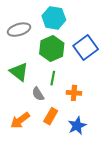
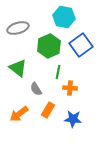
cyan hexagon: (54, 18) -> (64, 17), moved
green line: (53, 78) -> (58, 72), moved
blue star: (77, 126) -> (73, 119), turned 30

